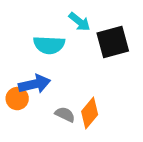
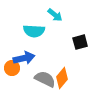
black square: (113, 42) -> (80, 42), moved, size x0.7
gray semicircle: (65, 114) -> (45, 79), size x1.5

